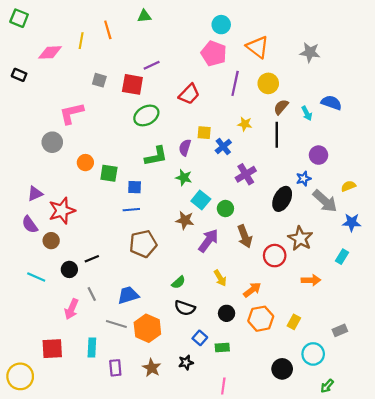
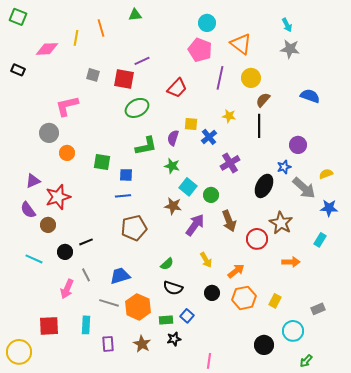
cyan arrow: (307, 113) -> (287, 25), moved
orange circle: (85, 163) -> (67, 153), moved
green rectangle: (222, 348) -> (166, 320), moved

